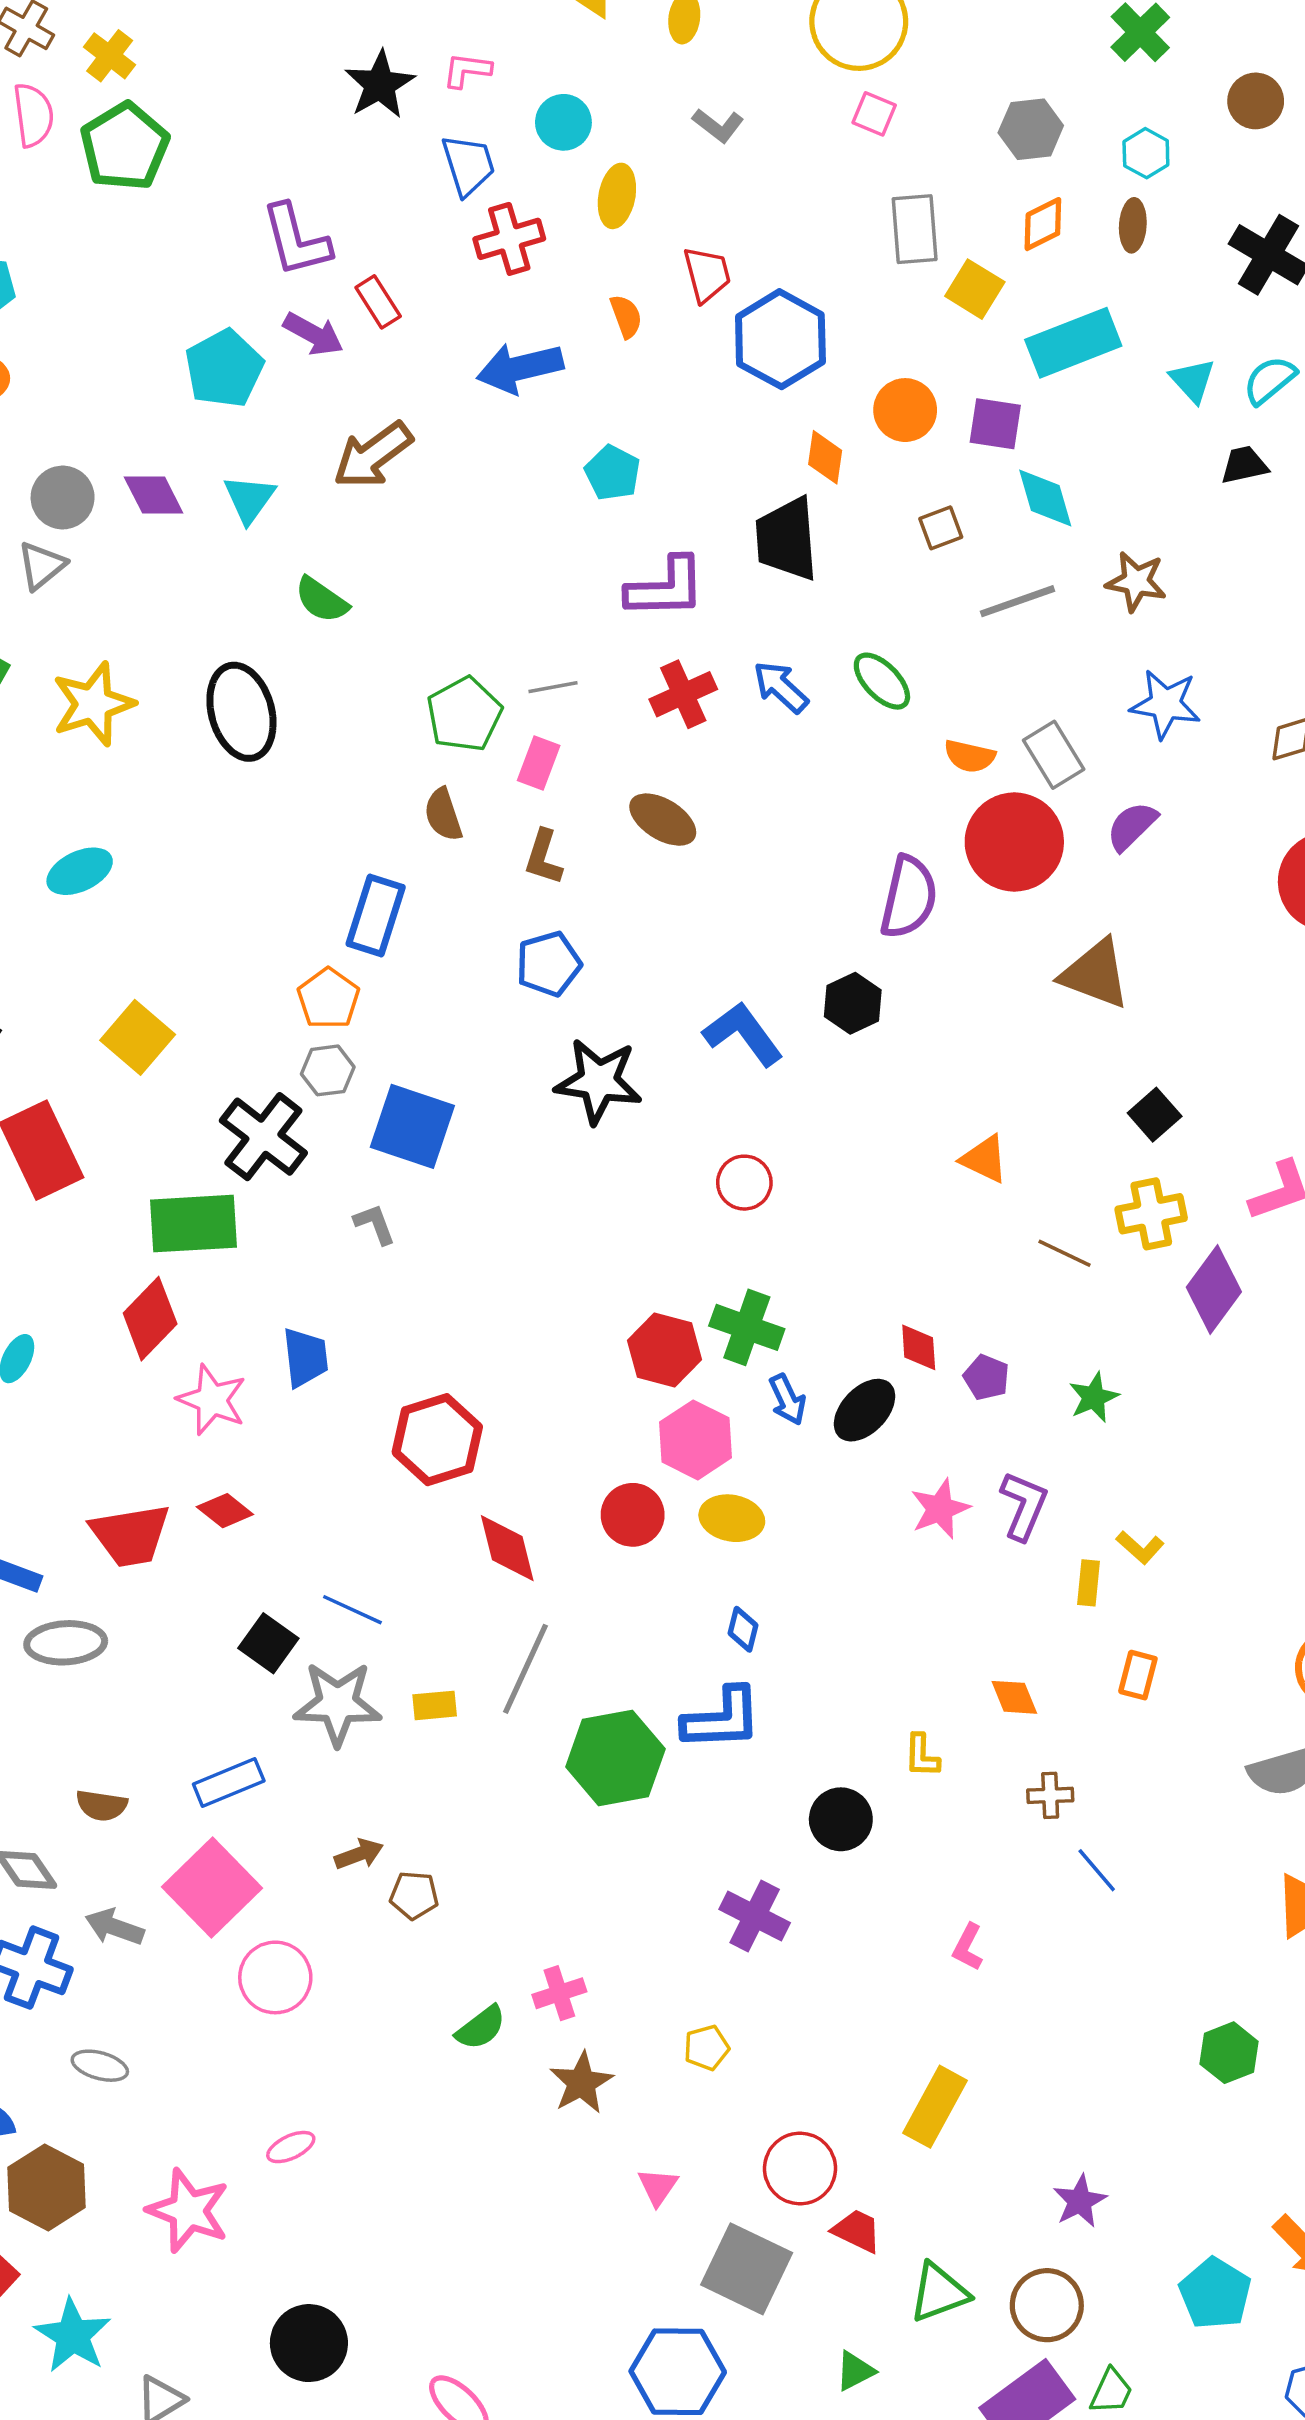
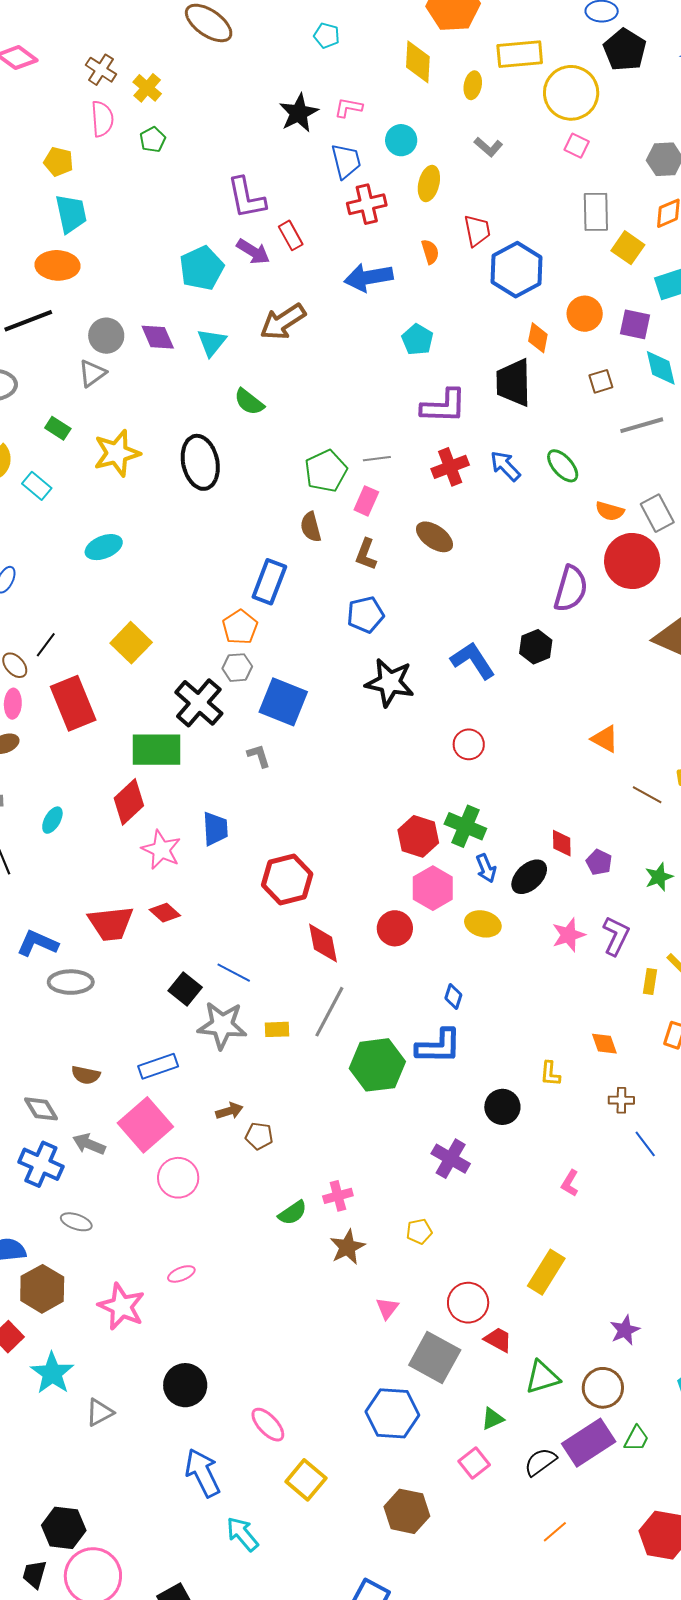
green pentagon: (125, 147) -> (153, 140), size x0.5
yellow ellipse: (732, 1518) -> (483, 924), moved

